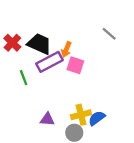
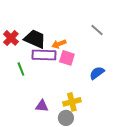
orange arrow: (66, 49) -> (59, 44), turned 48
purple rectangle: (49, 62) -> (44, 55), turned 30
blue semicircle: (97, 118) -> (97, 73), moved

